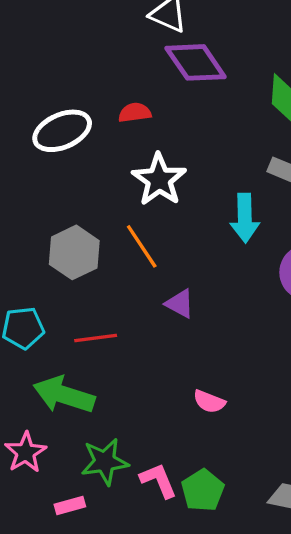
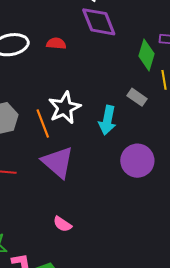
white star: (159, 180) -> (65, 108), moved
purple triangle: (180, 304) -> (58, 162), size x1.8

